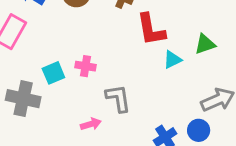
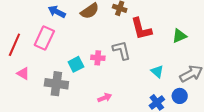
cyan triangle: (172, 60) -> (157, 71), moved, turned -48
gray L-shape: (118, 98) -> (122, 50), moved

